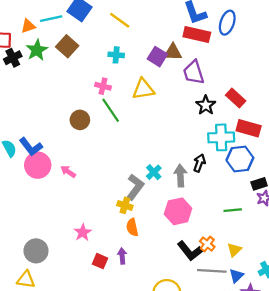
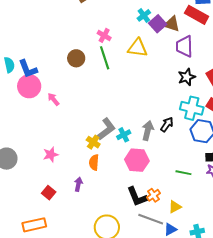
cyan cross: (116, 55) -> (144, 15), moved, turned 32
cyan cross: (154, 172) -> (124, 135), moved
red square: (100, 261) -> (49, 193), moved

